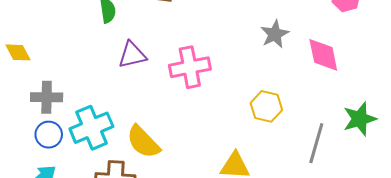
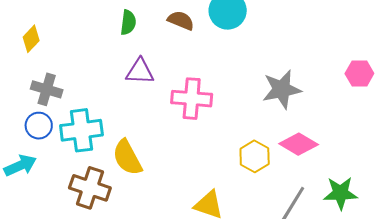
gray star: (275, 34) -> (282, 89), size x1.4
yellow diamond: (18, 52) -> (31, 39), turned 56
pink diamond: (323, 55) -> (299, 144), moved, turned -63

